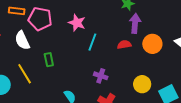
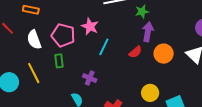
pink pentagon: (40, 19) -> (63, 35), moved
red semicircle: (124, 45) -> (135, 52), turned 144
purple cross: (101, 76) -> (90, 78), moved

